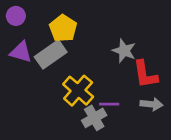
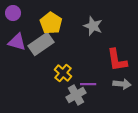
gray star: (124, 51) -> (93, 26), moved
yellow cross: (78, 91) -> (63, 73), size x0.7

